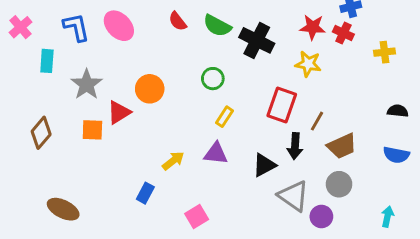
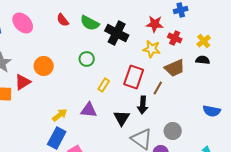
red cross: (343, 33) -> (175, 38), moved
yellow cross: (385, 52) -> (204, 41), turned -32
black semicircle: (398, 111) -> (203, 60), moved
yellow rectangle: (225, 117) -> (104, 85), moved
brown trapezoid: (342, 146) -> (175, 68), moved
black triangle: (264, 165) -> (122, 118), turned -30
blue rectangle: (145, 193) -> (57, 138), moved, size x1.5

